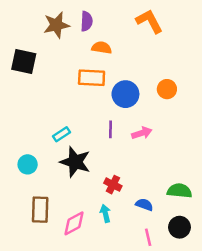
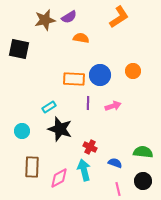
purple semicircle: (87, 21) -> (69, 17), turned 56
orange L-shape: (149, 21) -> (119, 17), turned 85
orange rectangle: (92, 78) -> (74, 79), moved
cyan arrow: (105, 213) -> (84, 170), size x1.5

